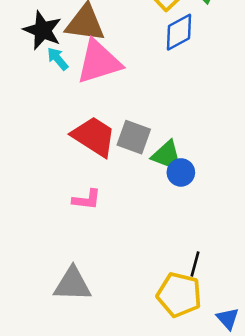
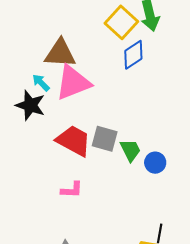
black star: (43, 30) -> (30, 105), moved
green trapezoid: (166, 154) -> (130, 150), turned -70
blue circle: (181, 172) -> (155, 163), moved

